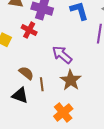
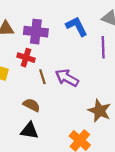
brown star: (71, 80) -> (99, 111), moved
brown line: (42, 84) -> (42, 77), moved

